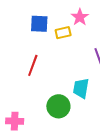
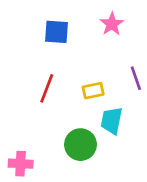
yellow rectangle: (63, 33) -> (93, 91), moved

